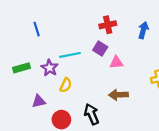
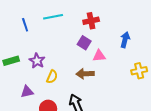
blue arrow: (143, 30) -> (125, 40), moved
cyan line: (70, 55) -> (53, 17), moved
brown arrow: (118, 95) -> (85, 74), moved

